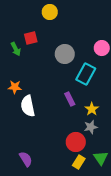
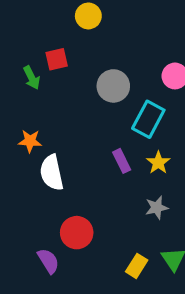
yellow star: (92, 109) -> (158, 163), moved
red circle: (76, 142) -> (77, 233), moved

